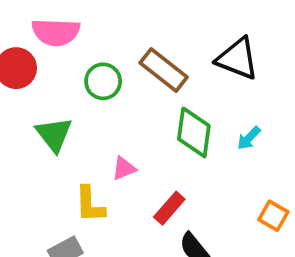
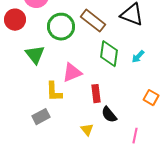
green circle: (103, 81) -> (61, 27), size x1.4
pink triangle: (124, 168) -> (72, 73), size x1.5
red rectangle: (169, 208) -> (96, 94), turned -48

